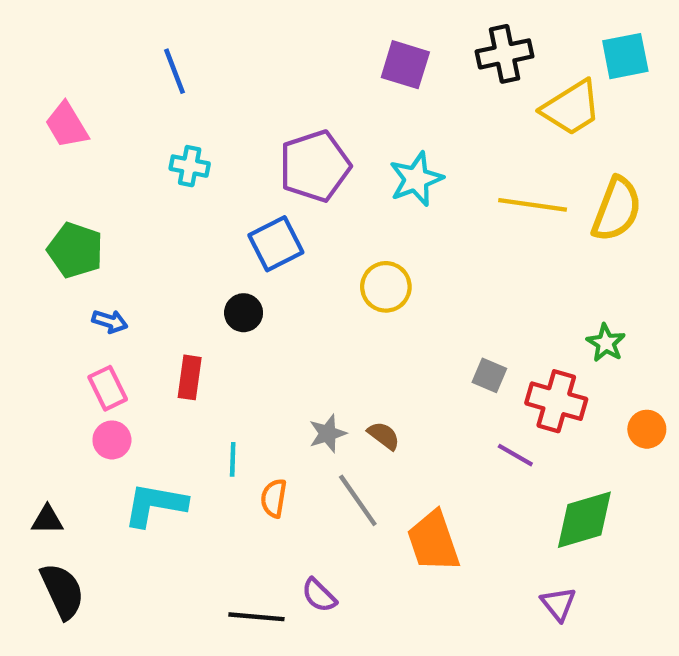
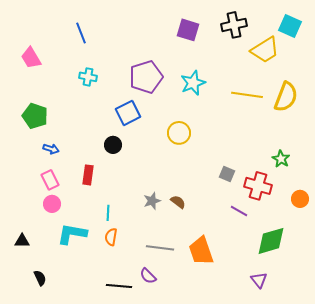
cyan square: (625, 56) -> (290, 26), turned 35
orange semicircle: (274, 498) -> (111, 237), moved
gray line: (358, 500) -> (160, 248), moved, turned -48
black semicircle: (62, 591) -> (40, 278), moved, size x0.6

